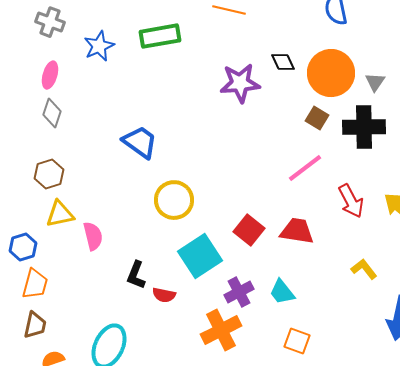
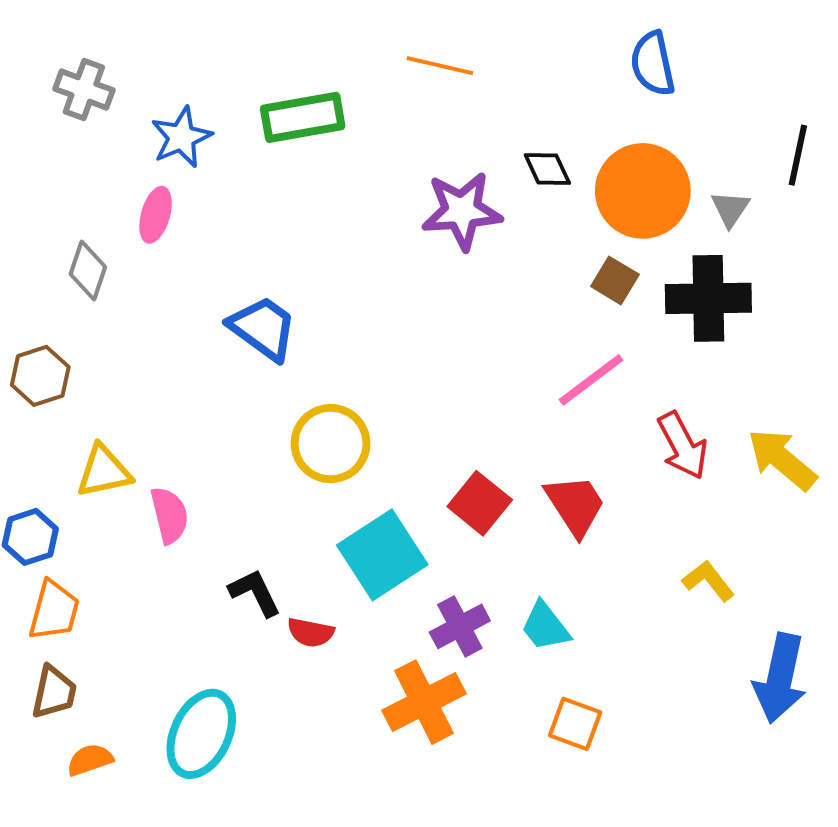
pink ellipse: (50, 75) -> (156, 215), moved
brown hexagon: (49, 174) -> (40, 376), moved
red trapezoid: (297, 231) -> (575, 505), turned 48
black L-shape: (136, 275) -> (255, 593), turned 132

